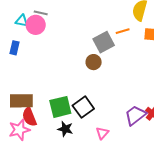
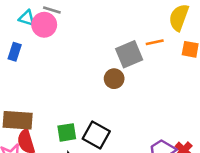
green square: (60, 107) -> (67, 132), size x0.7
black square: (83, 107) -> (96, 135), turned -30

